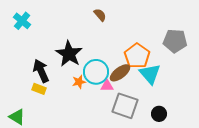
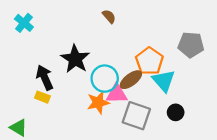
orange star: (79, 82) -> (98, 103), moved, size x1.5
pink triangle: (107, 86) -> (117, 94), size x1.5
black circle: (159, 114) -> (176, 112), moved

